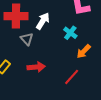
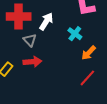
red arrow: (36, 67) -> (32, 62), moved
red line: (72, 77) -> (87, 78), moved

